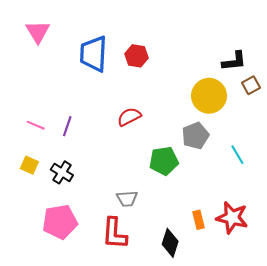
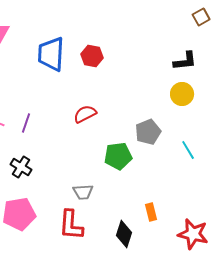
brown square: (251, 85) -> (201, 17), moved
yellow circle: (209, 96) -> (182, 94), moved, size x0.7
red star: (232, 218) -> (193, 234), moved

